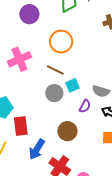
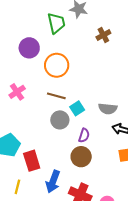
purple circle: (29, 14) -> (29, 48), moved
pink cross: (19, 59) -> (17, 92), size x0.7
purple semicircle: (85, 106) -> (84, 135), moved

